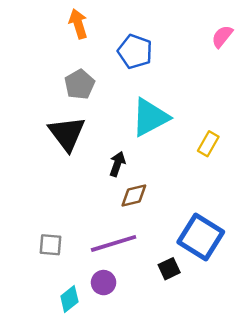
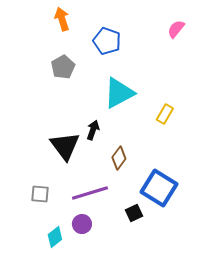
black triangle: (67, 134) -> (65, 146), moved
brown diamond: (134, 195) -> (119, 158), moved, turned -40

